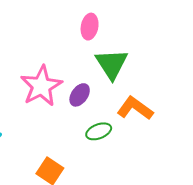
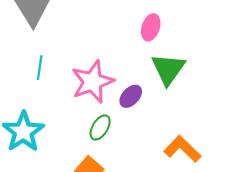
orange L-shape: (135, 108) -> (182, 149), moved
green ellipse: (99, 131) -> (100, 127), moved, turned -45

